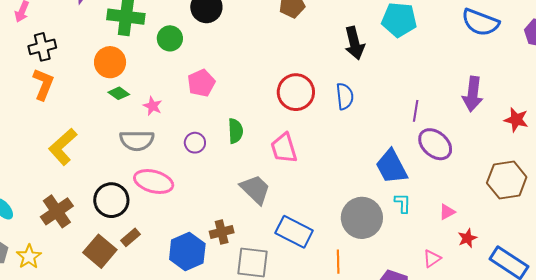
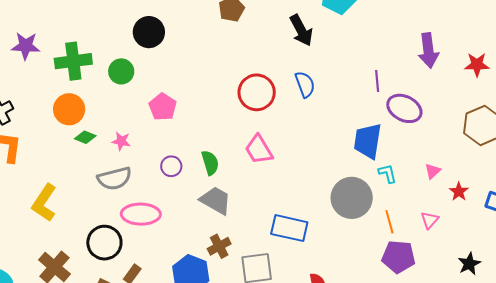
green semicircle: (235, 131) -> (210, 163), moved
blue trapezoid: (392, 167) -> (368, 141), turned 51
gray trapezoid: (255, 189) -> (216, 200), moved
orange line: (338, 262) -> (389, 222), moved

